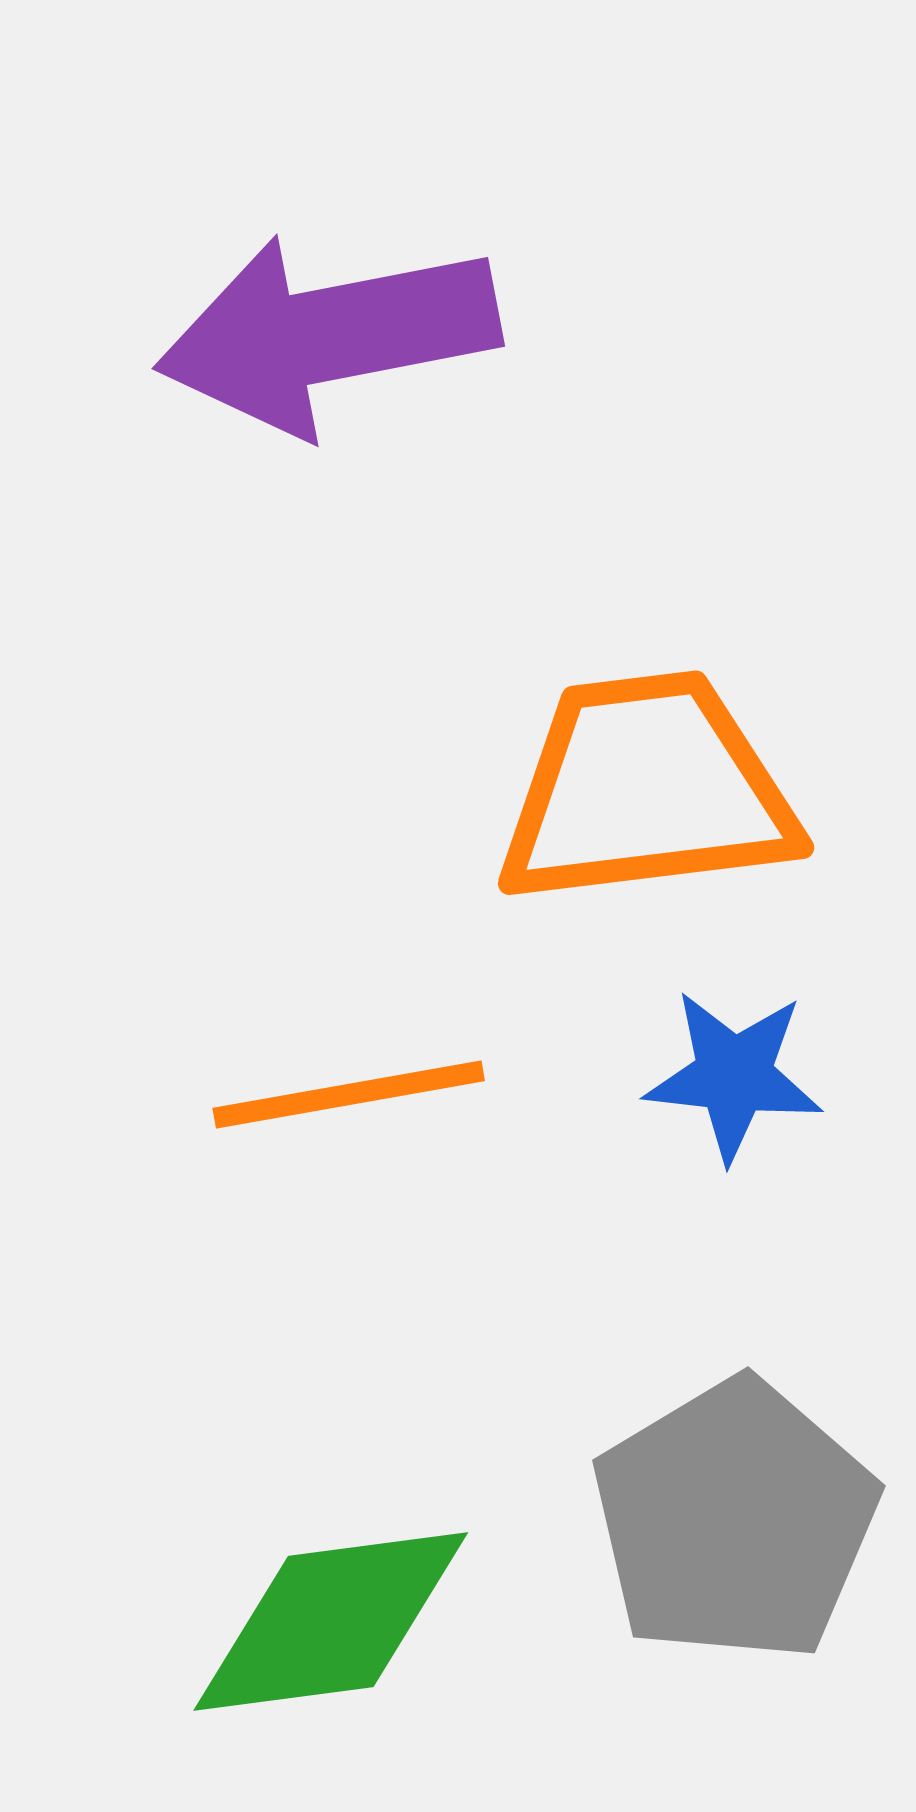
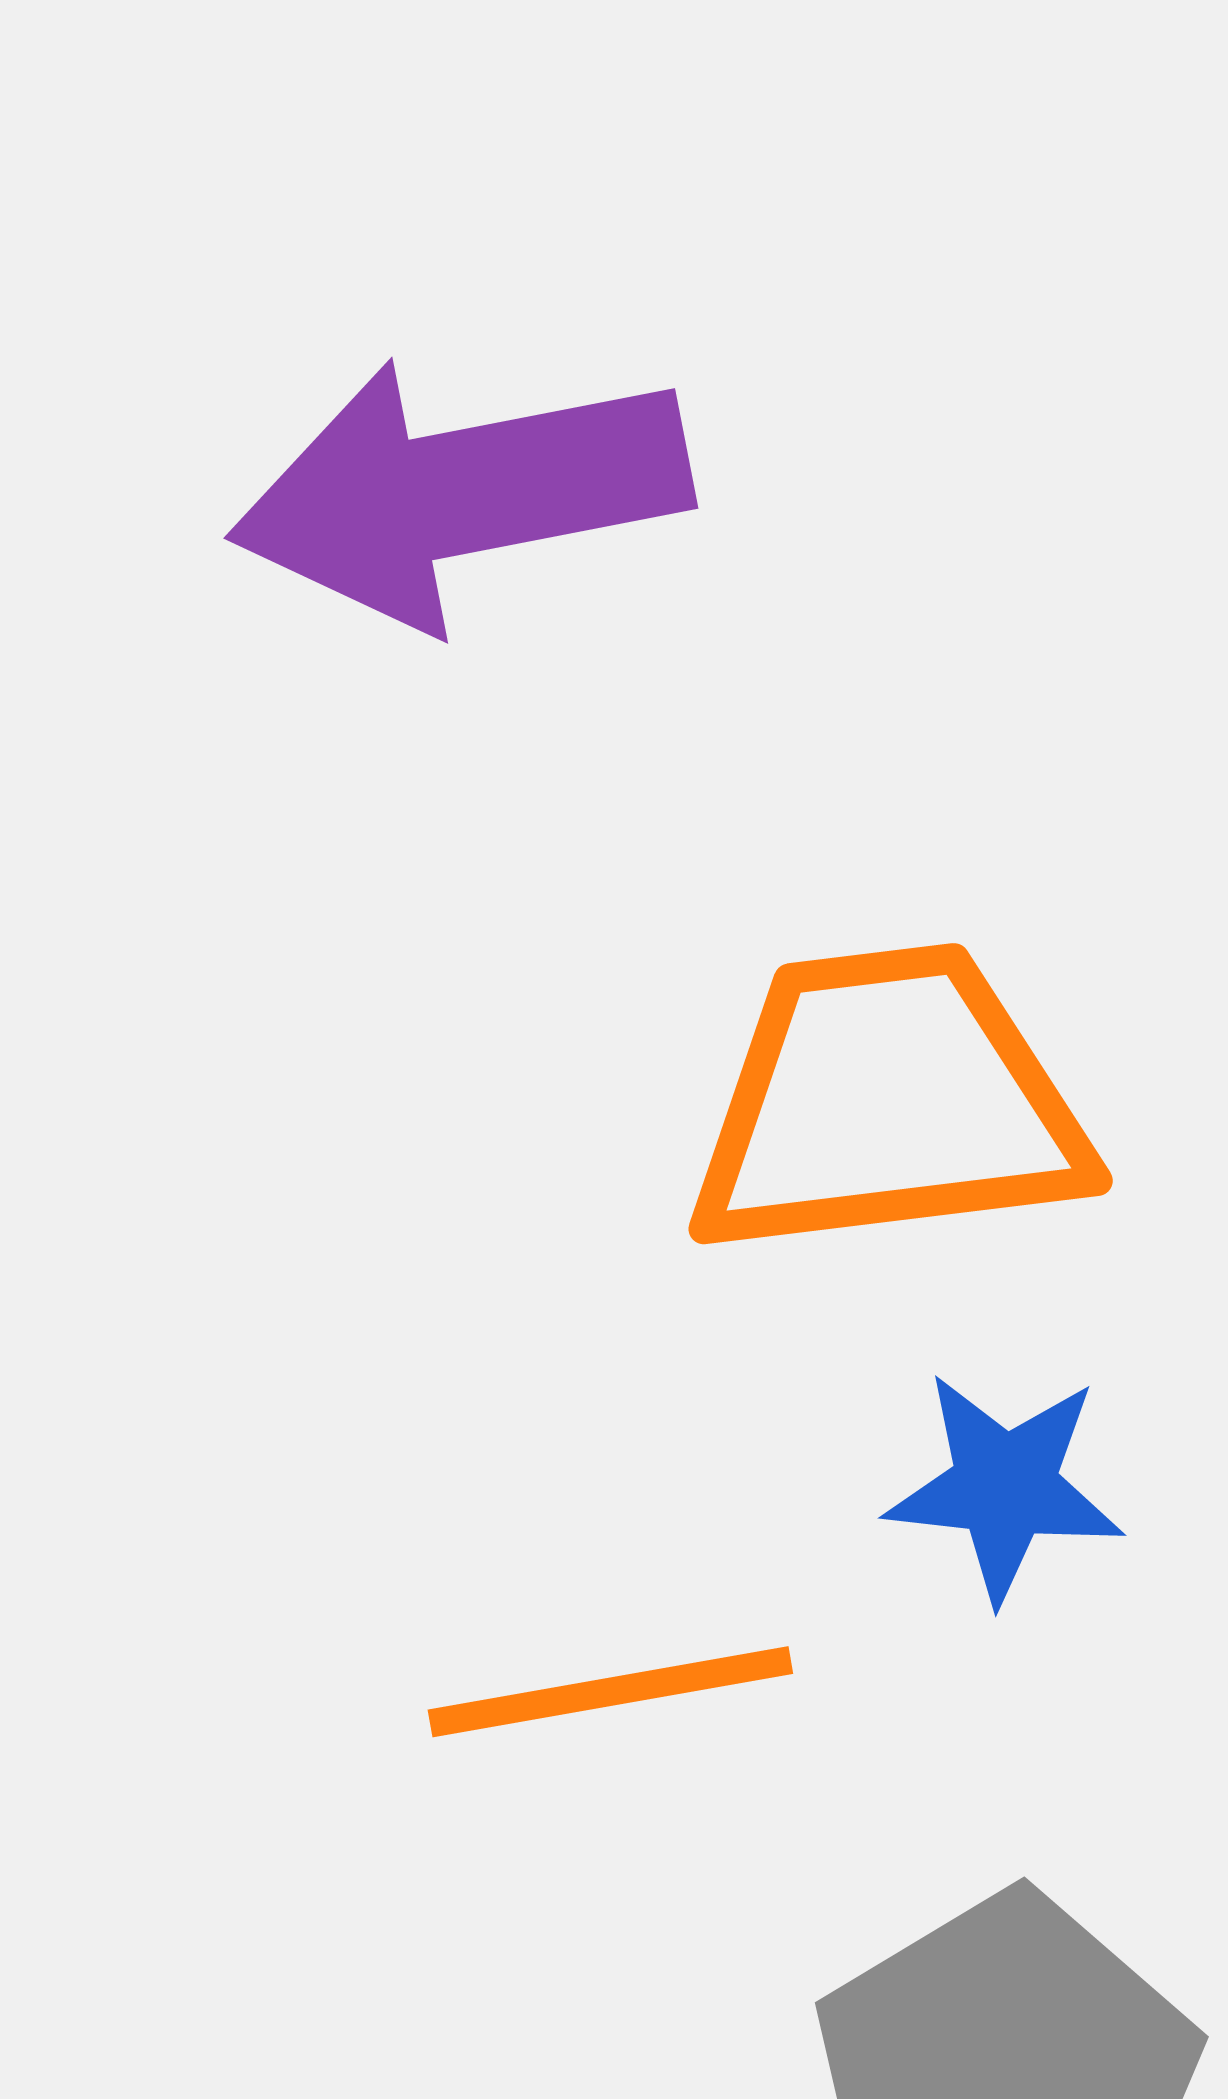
orange line: (349, 1094) -> (610, 1692), moved

